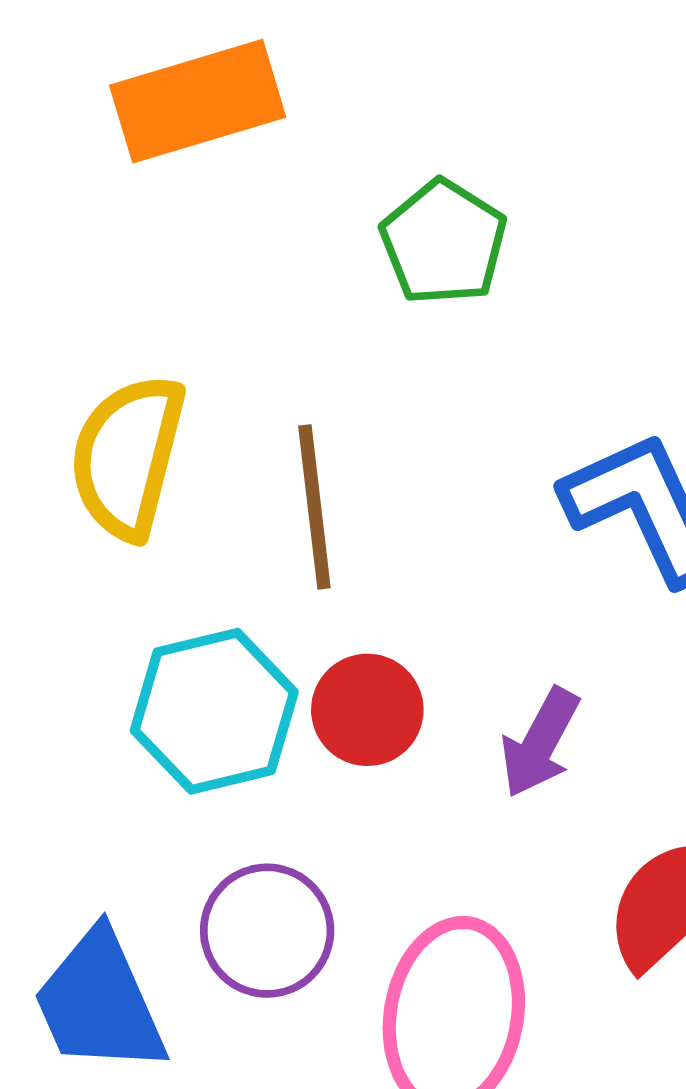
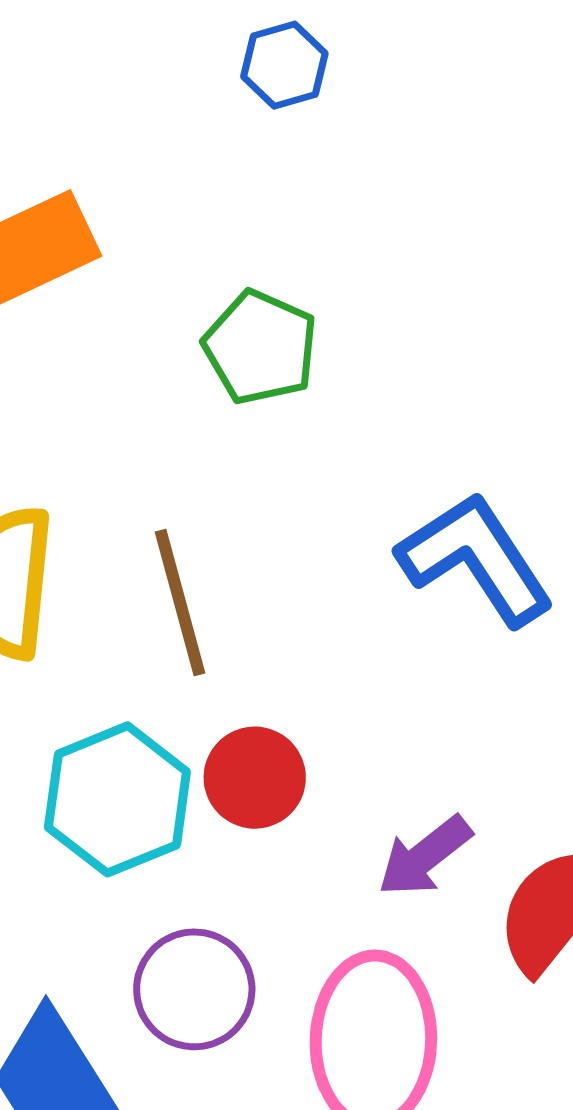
purple arrow: (540, 743) -> (425, 856), moved, turned 32

